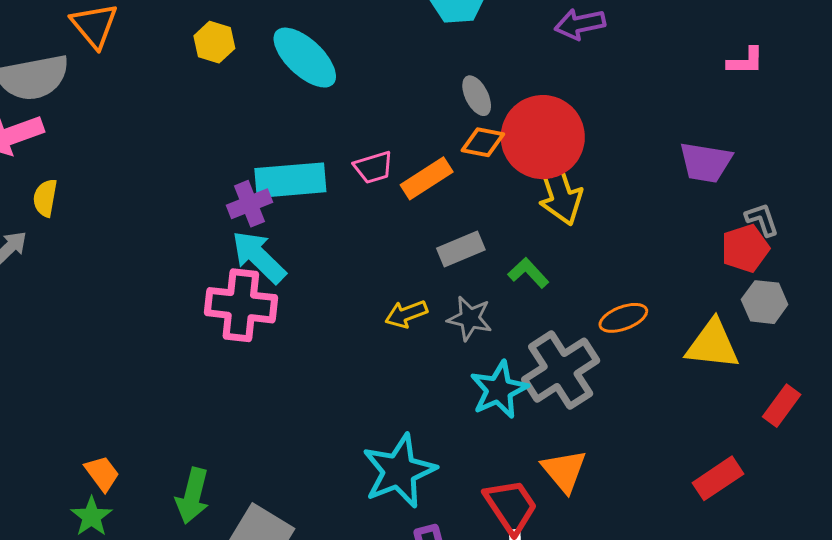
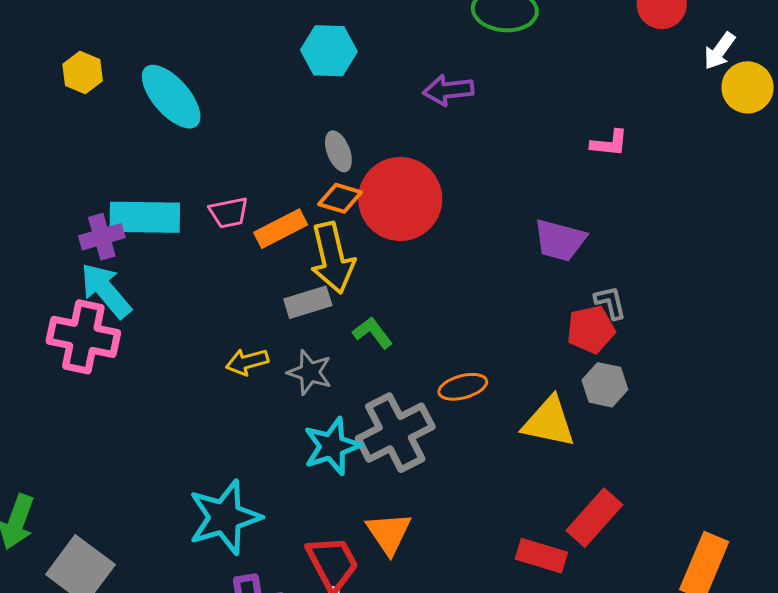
yellow arrow: (559, 190) -> (332, 258), moved
red rectangle: (782, 406) -> (594, 518), moved, size x1.4
red rectangle: (718, 478) -> (541, 556), turned 45

